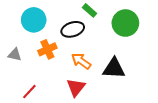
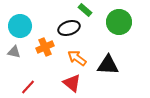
cyan circle: (34, 20) -> (20, 26), moved
red triangle: (76, 87) -> (72, 83), turned -30

